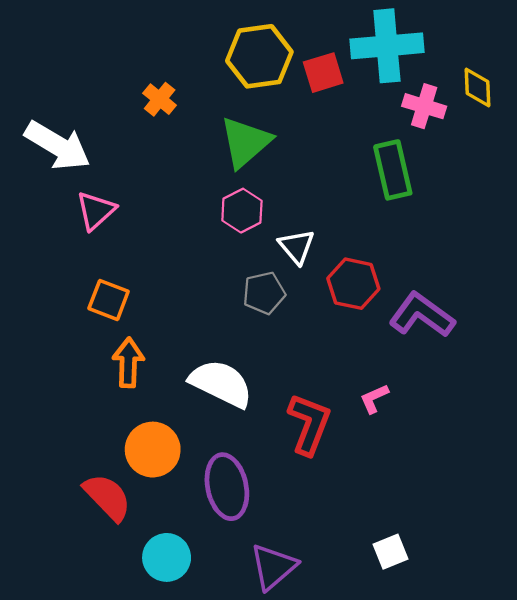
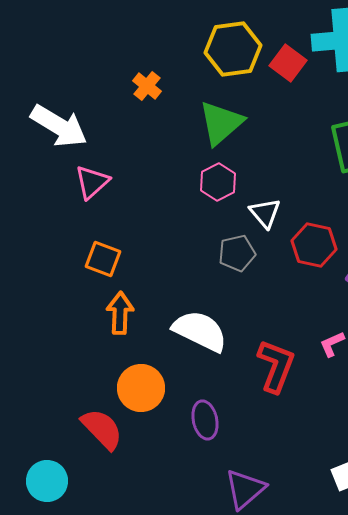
red square: (323, 73) -> (288, 63), turned -36
purple ellipse: (227, 487) -> (205, 420), size x0.7
cyan circle: (167, 557) -> (47, 481), moved

